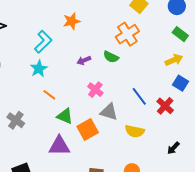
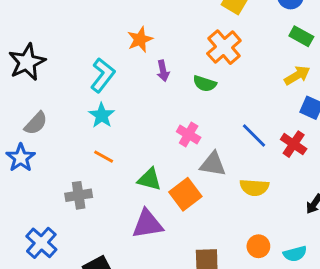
purple arrow: (84, 60) -> (163, 71), moved, turned -72
orange line: (49, 95) -> (104, 157), moved
gray cross: (16, 120) -> (79, 195), turned -36

